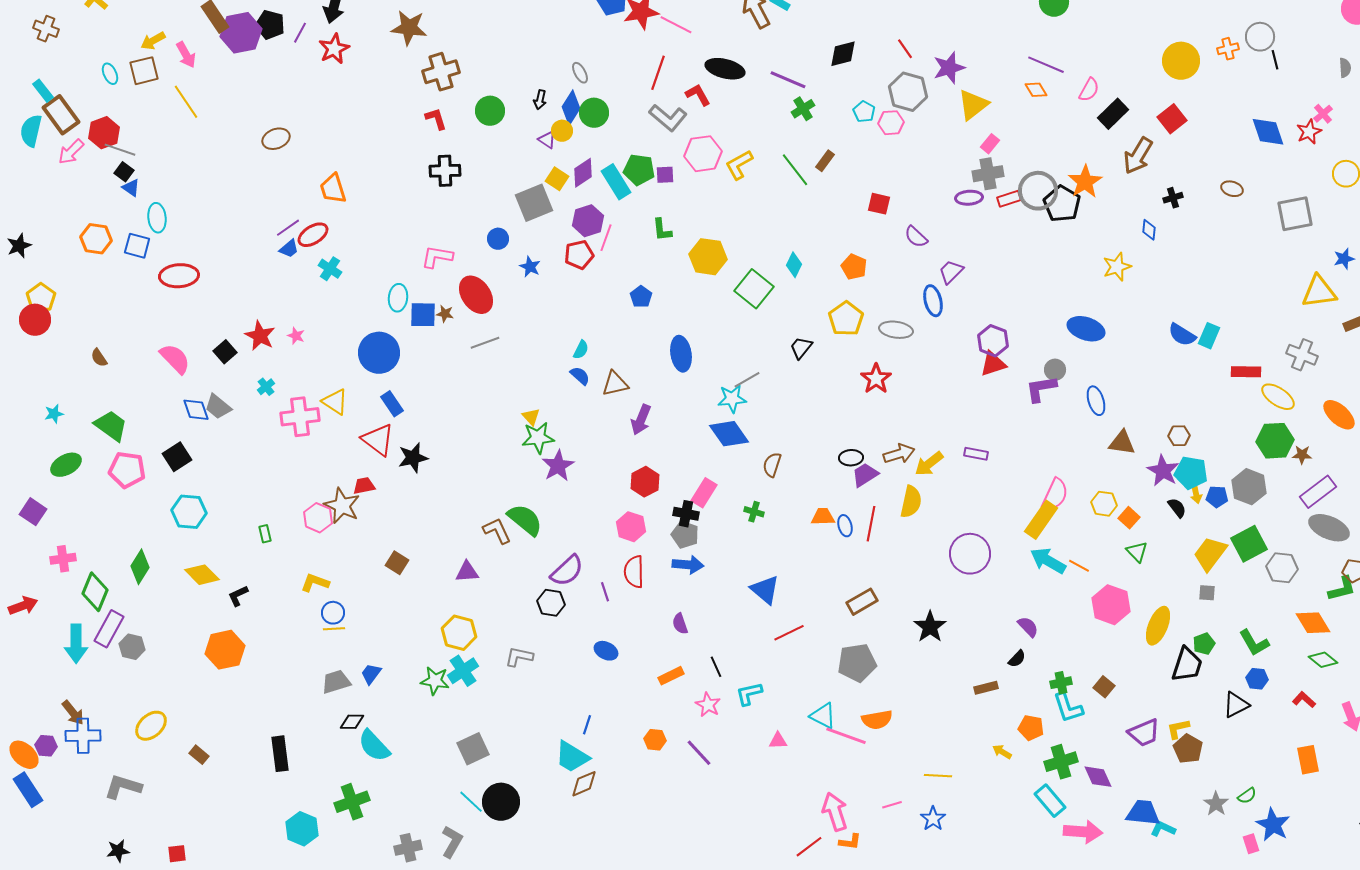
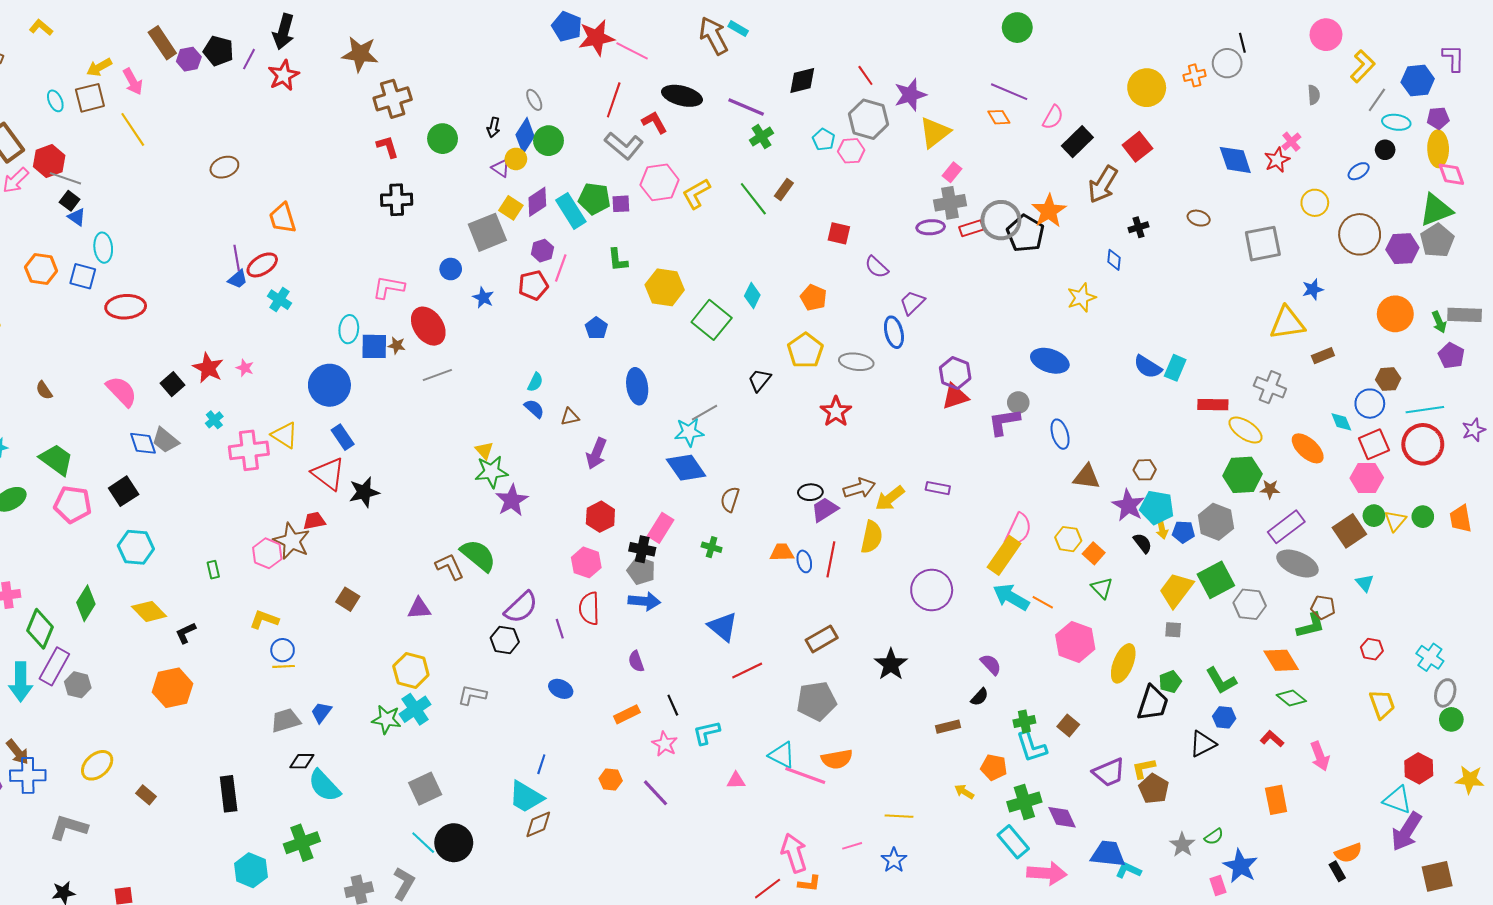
purple hexagon: (241, 33) -> (189, 59), size x0.6
black line: (1275, 60) -> (1242, 43), moved
purple hexagon: (588, 221) -> (542, 251), size x0.7
purple line: (288, 228) -> (237, 258), turned -65
brown triangle: (615, 384) -> (570, 417), size x0.7

